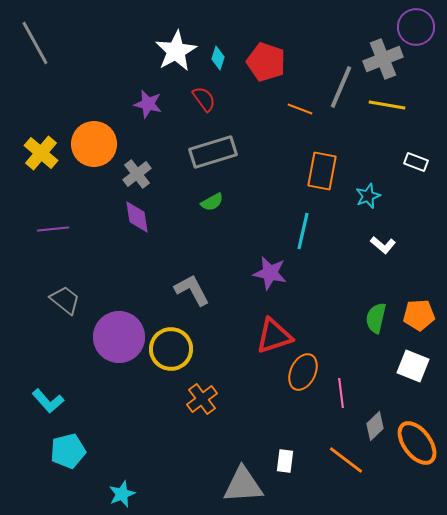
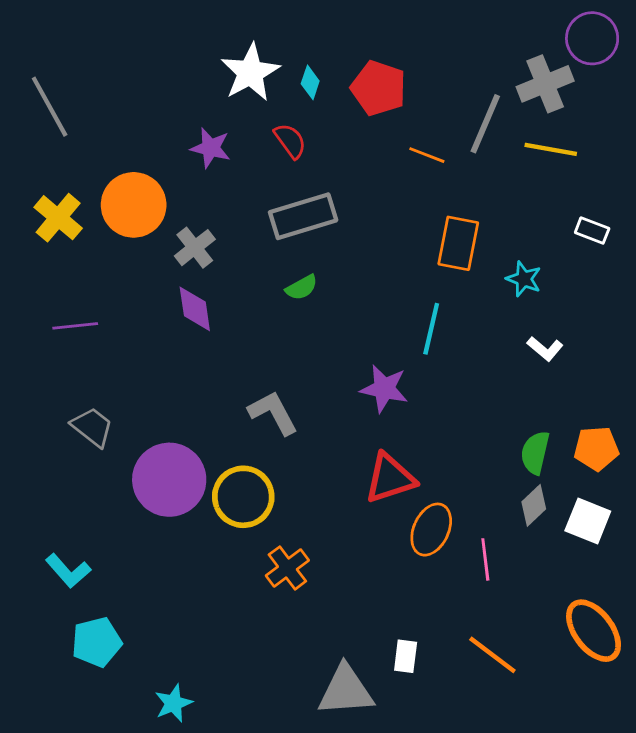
gray line: (35, 43) -> (50, 107), moved
cyan star: (368, 196) -> (524, 279), turned -30
gray diamond: (375, 426) -> (534, 505), moved

